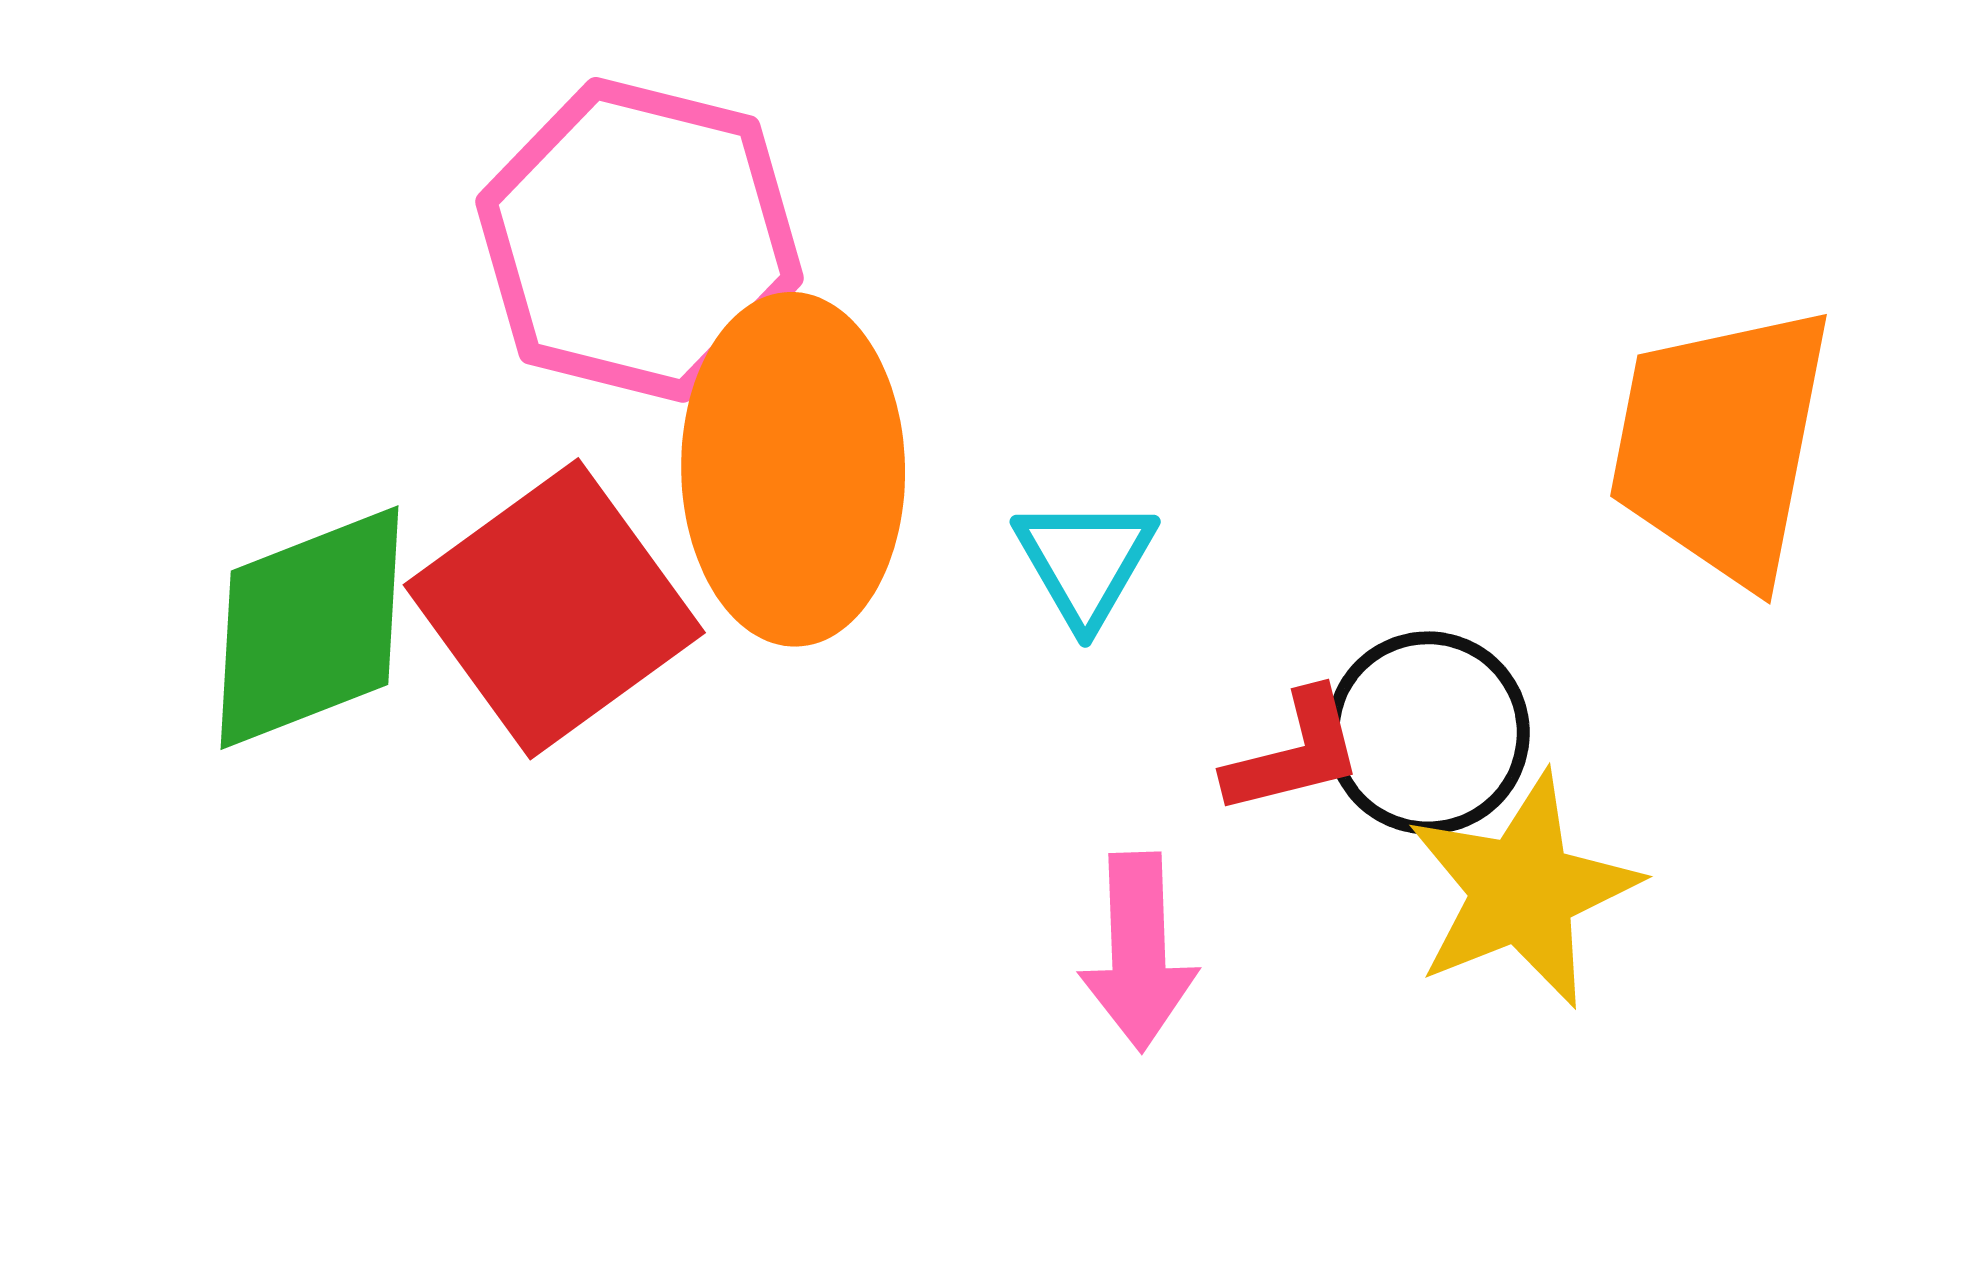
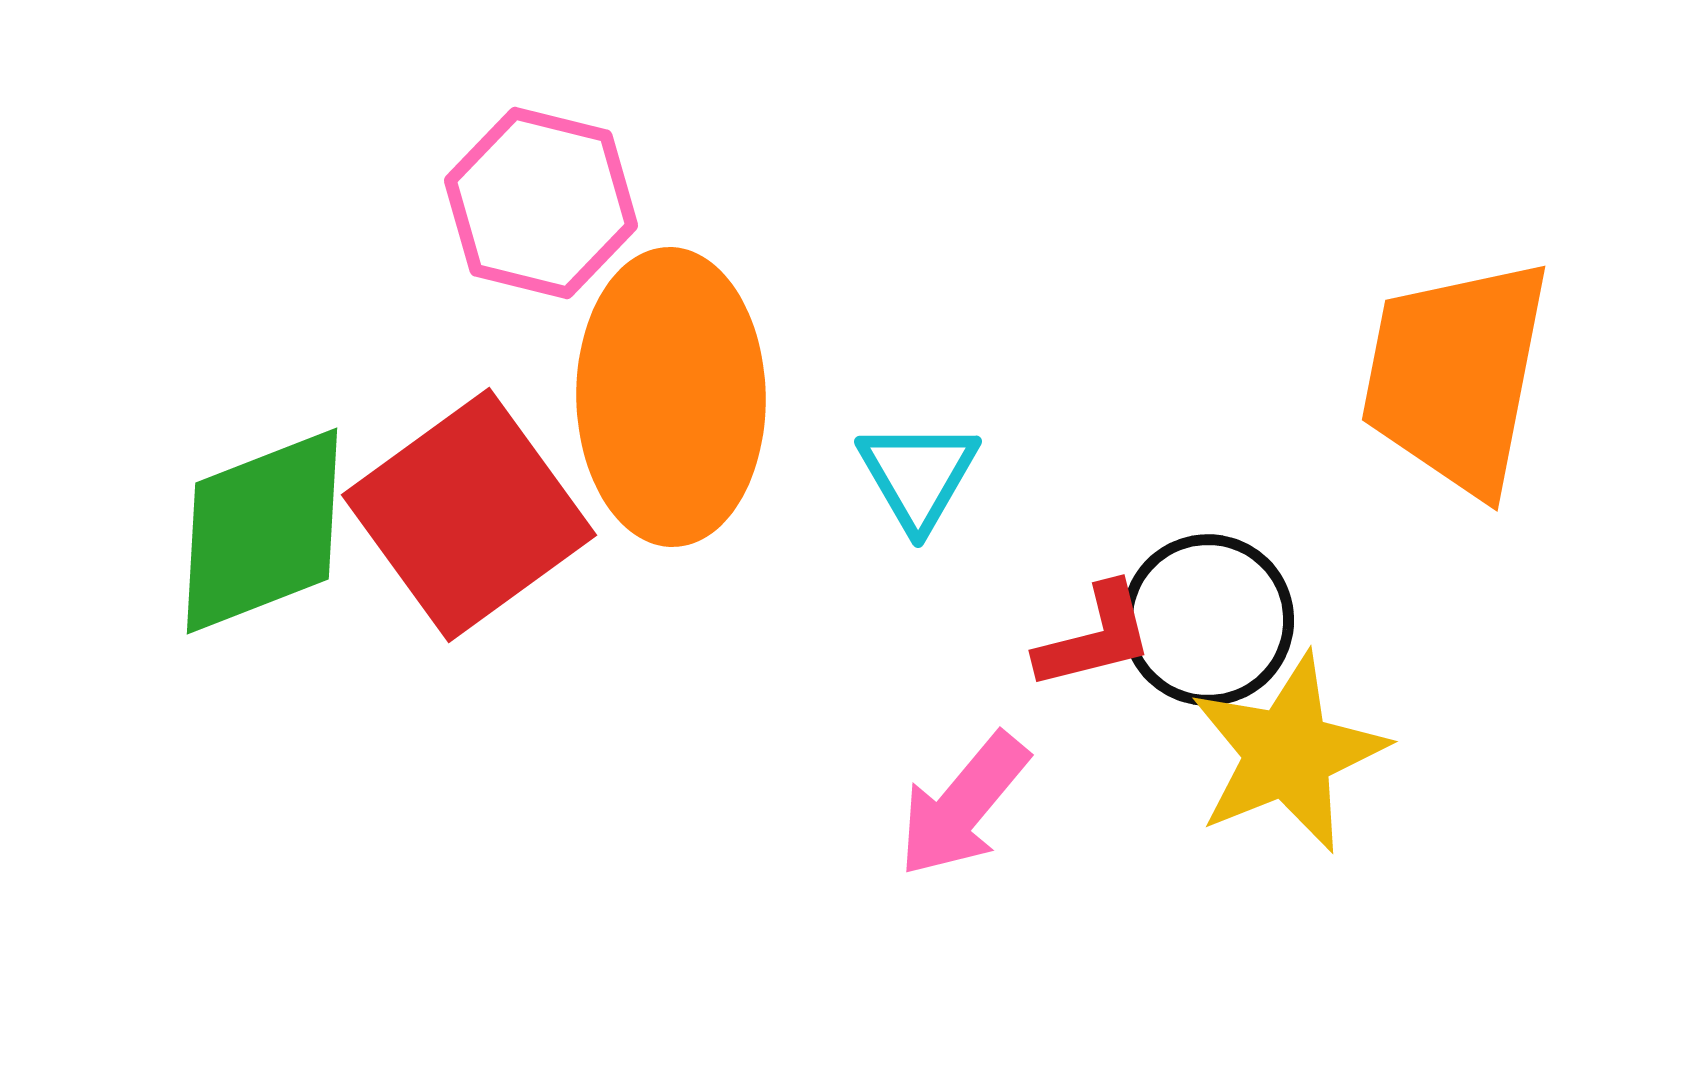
pink hexagon: (639, 240) -> (541, 203), size x0.7
pink arrow: (1138, 952) -> (963, 805), turned 42

